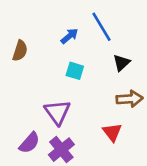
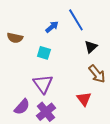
brown semicircle: (20, 51) -> (15, 38), turned 84
cyan square: (75, 71) -> (44, 53), moved
brown arrow: (130, 99) -> (97, 74), turned 54

